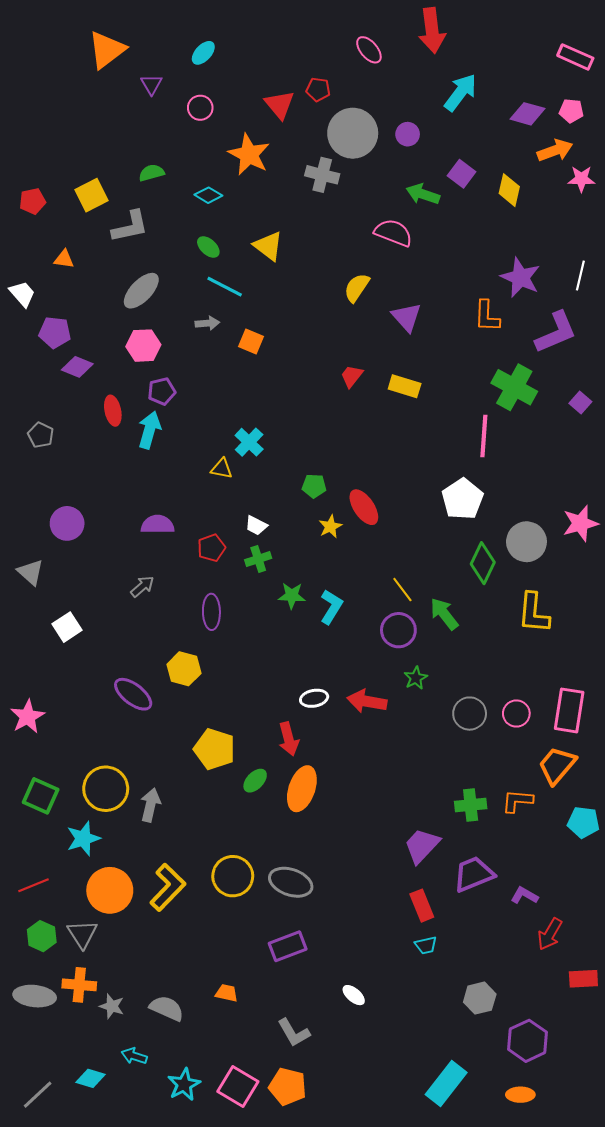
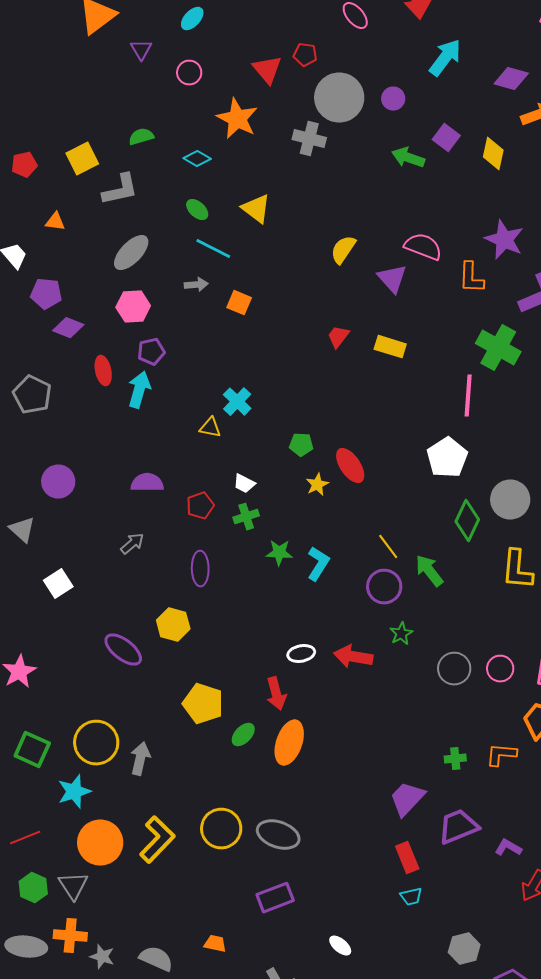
pink semicircle: (393, 233) -> (423, 247), moved
gray pentagon: (41, 435) -> (32, 395), size x1.5
green cross: (471, 805) -> (455, 759), size x0.7

